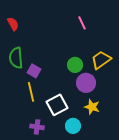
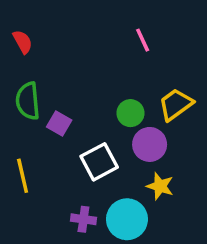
yellow line: (31, 92) -> (23, 176), moved
white square: (57, 105) -> (99, 162), moved
cyan circle: (73, 126) -> (127, 219), size x1.5
purple cross: (37, 127) -> (83, 219), moved

